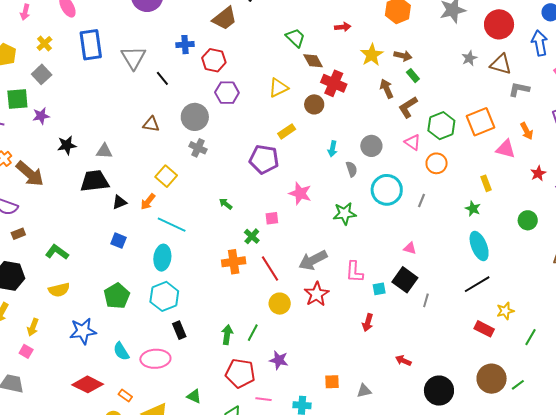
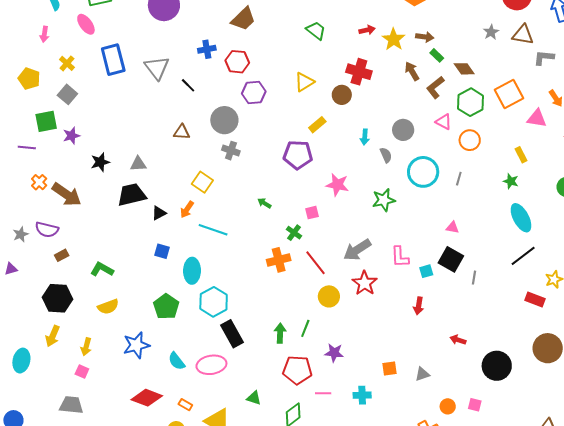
red arrow: (343, 27) -> (367, 30), moved
brown diamond: (313, 61) -> (464, 69), moved
cyan ellipse: (162, 258) -> (192, 271), moved
black rectangle: (179, 330) -> (232, 334), size x1.5

